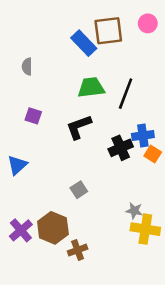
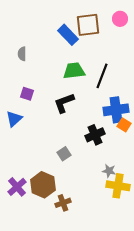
blue cross: (143, 135) -> (116, 110), size x1.4
black cross: (121, 148) -> (95, 135), moved
blue triangle: (17, 165) -> (14, 119), moved

